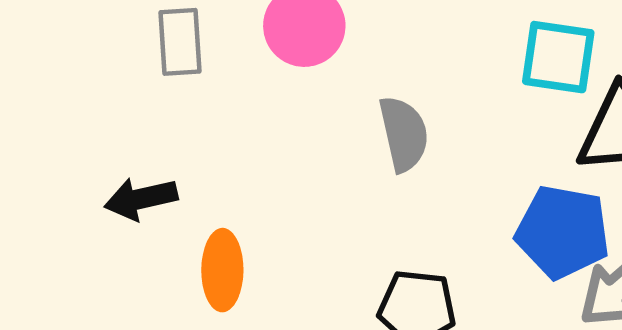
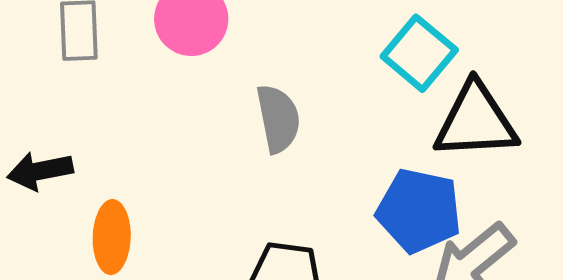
cyan square: (558, 57) -> (419, 53), turned 30

